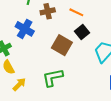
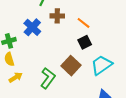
brown square: (62, 45) -> (71, 66), moved
green L-shape: (53, 78) -> (48, 78), turned 125

